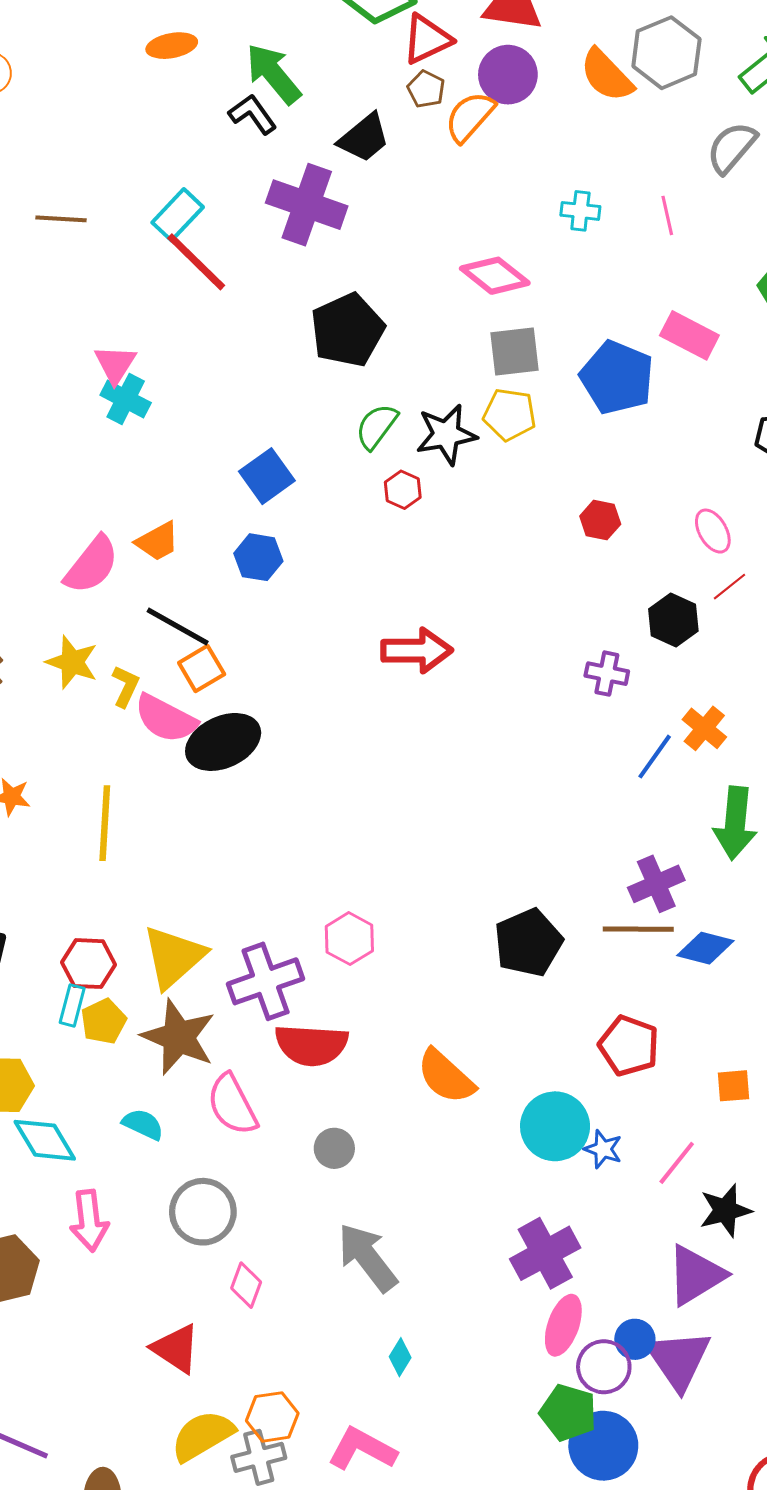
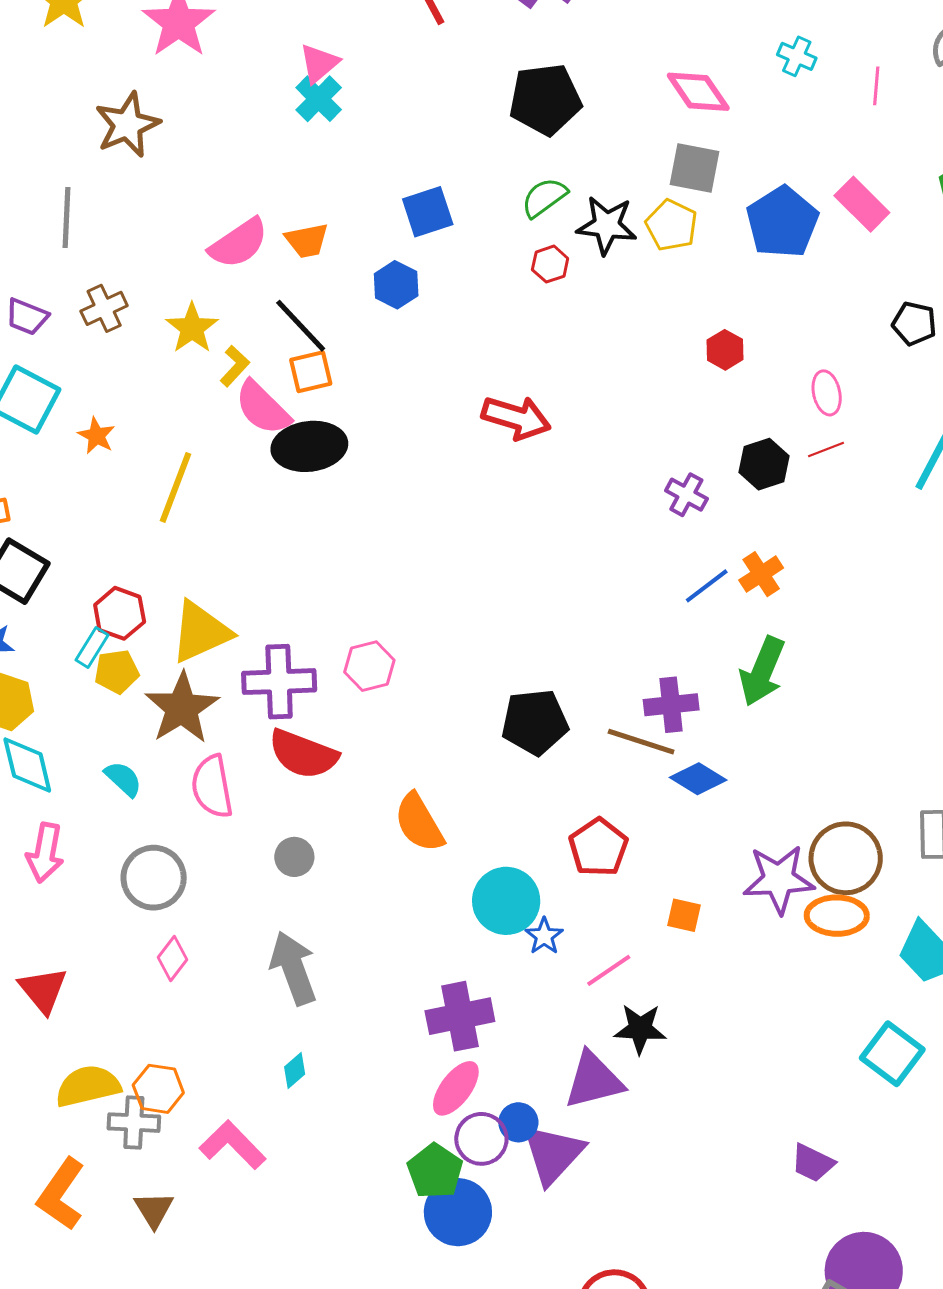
red triangle: (176, 1349) -> (43, 990), moved

